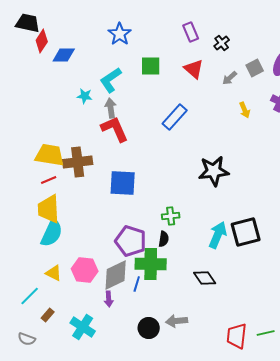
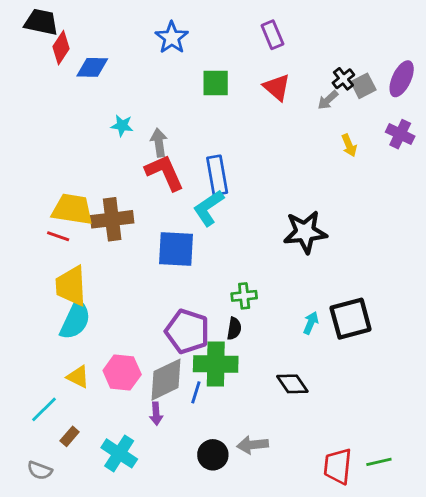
black cross: (222, 43) -> (343, 79), moved
cyan L-shape: (111, 80) -> (209, 208), moved
blue rectangle: (175, 117) -> (217, 175), moved, turned -52
red line: (49, 180) -> (58, 236), moved, turned 42
cyan arrow: (218, 235) -> (311, 323), size x0.6

